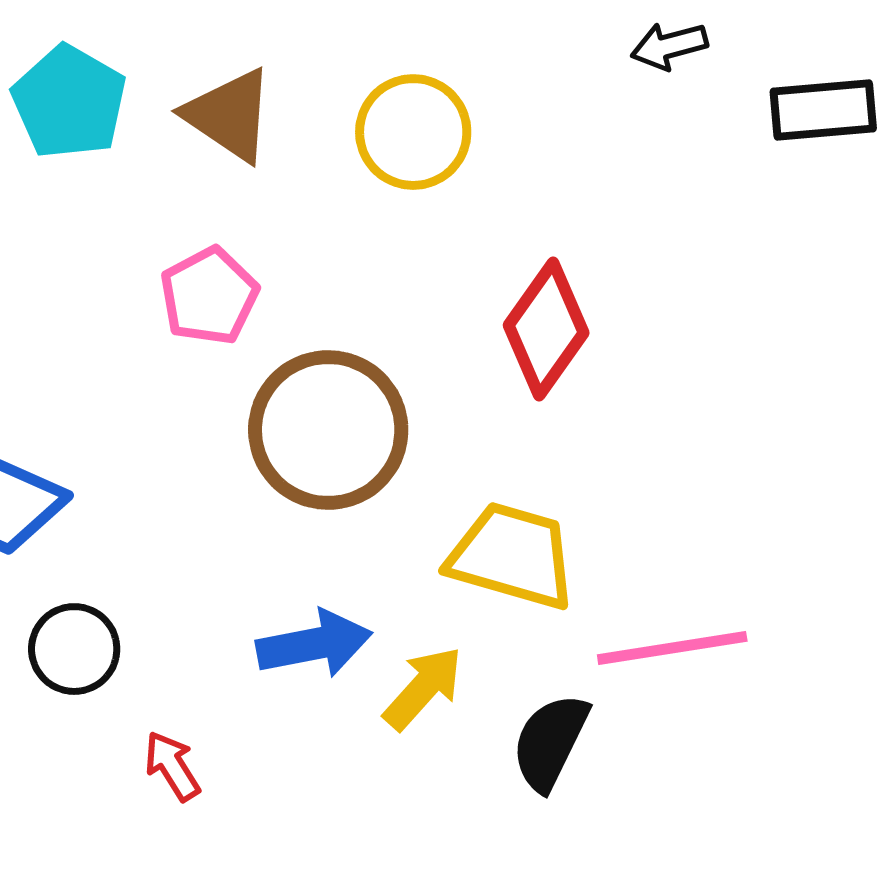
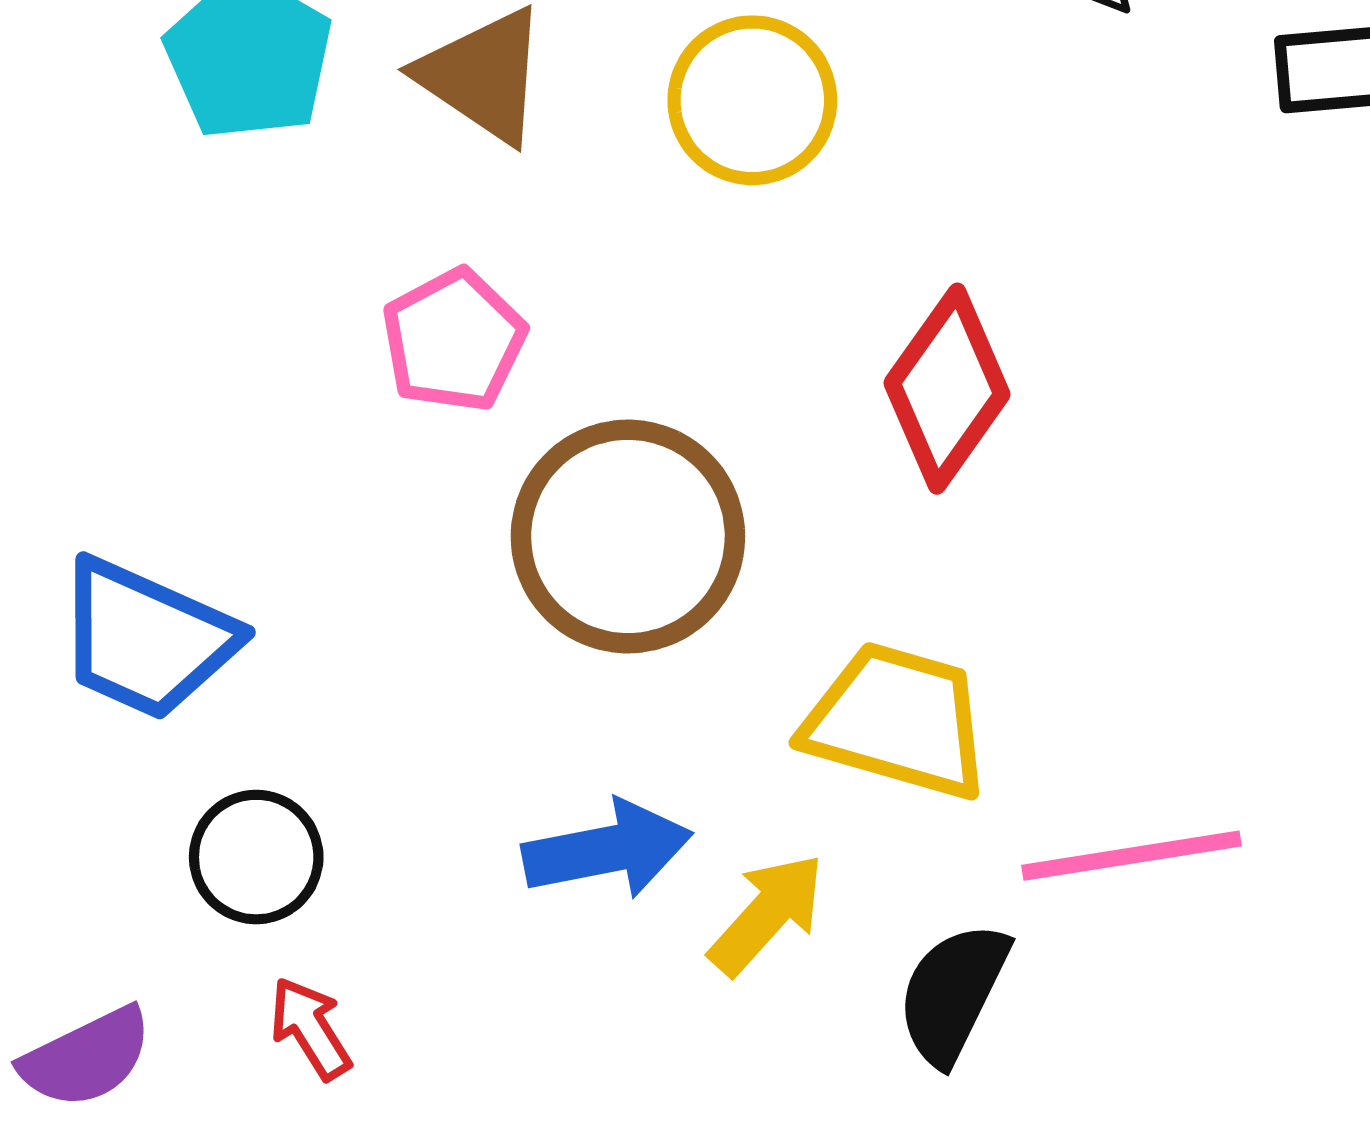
red arrow: (172, 766) -> (310, 1028), moved

